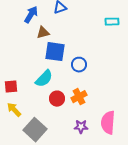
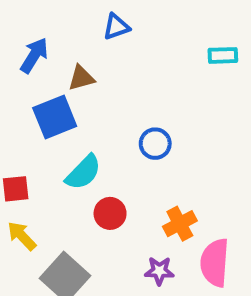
blue arrow: (31, 15) -> (34, 55), moved
blue square: (55, 52) -> (55, 117), moved, turned -30
orange cross: (79, 97) -> (180, 224), moved

